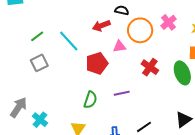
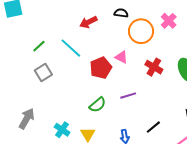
red arrow: (101, 26) -> (88, 22), moved
pink triangle: (119, 46) -> (121, 57), moved, turned 40
green semicircle: (90, 100) -> (98, 105), turned 36
cyan cross: (40, 120) -> (62, 130), moved

